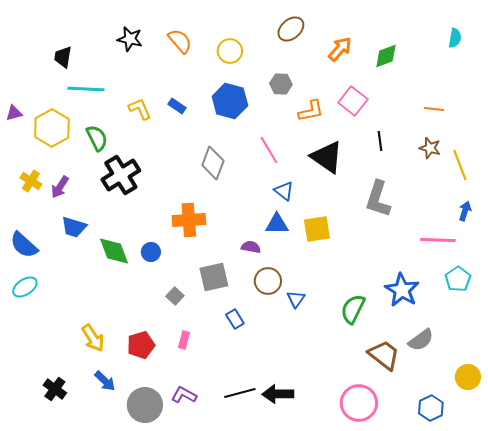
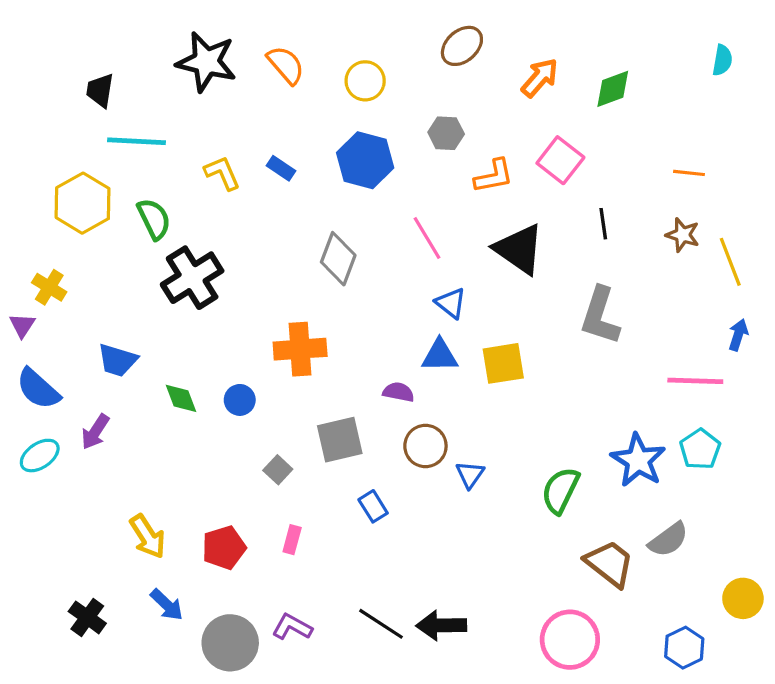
black star: (130, 39) -> (206, 62), size x1.5
purple triangle: (14, 113) -> (22, 325), moved, turned -42
purple arrow: (60, 187) -> (95, 432), moved
green diamond: (114, 251) -> (181, 398), size x0.7
cyan pentagon: (458, 279) -> (700, 449), moved
black line: (240, 393) -> (381, 624), turned 48

